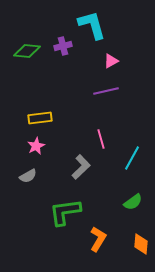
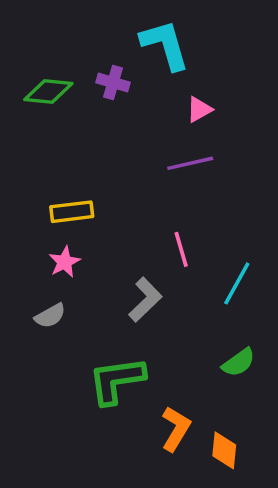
purple cross: (63, 46) -> (113, 83), turned 30
orange diamond: (141, 244) -> (224, 450), moved

